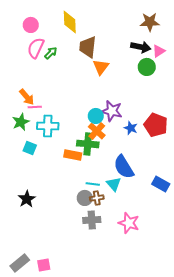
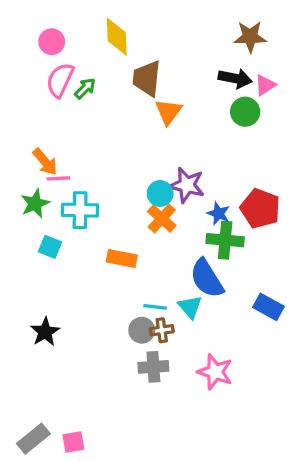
green cross: (88, 144) -> (225, 240), moved

